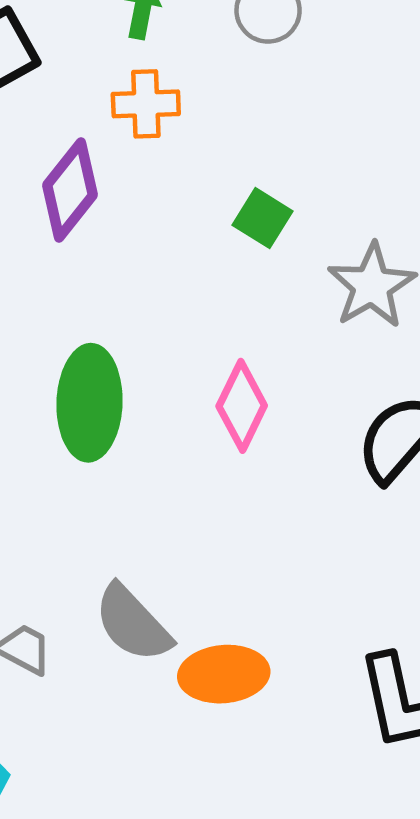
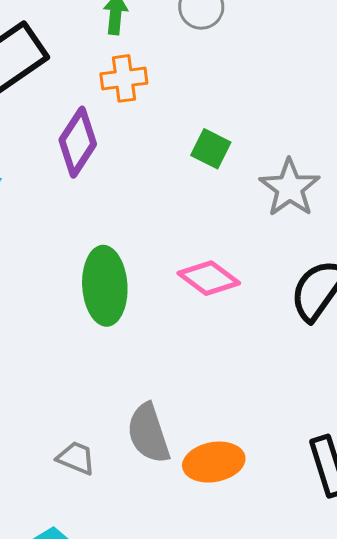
pink diamond: (242, 406) -> (209, 278), turned -74
gray semicircle: (133, 623) -> (148, 433), turned 30

